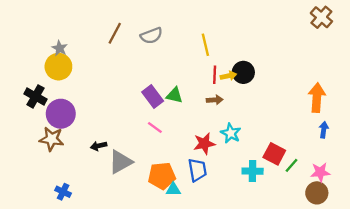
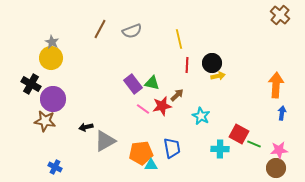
yellow arrow: (228, 76) -> (218, 76), moved
brown arrow: (215, 100) -> (177, 95), moved, turned -40
pink line: (155, 127) -> (143, 109), moved
red star: (204, 144) -> (162, 106), moved
green line: (292, 165) -> (254, 144), turned 72

